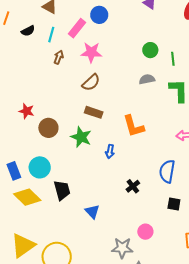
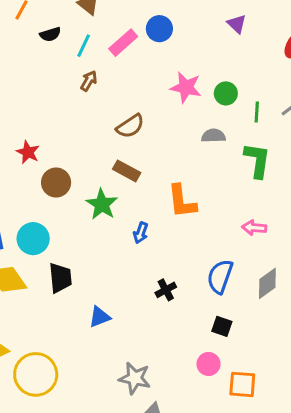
pink star: (91, 52) -> (186, 87), moved
blue triangle: (92, 212) -> (99, 317), turned 42
pink circle: (145, 232) -> (209, 364), moved

